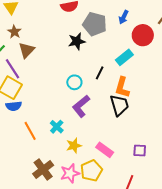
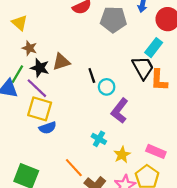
black star: (77, 41) -> (40, 68), moved, turned -30
brown triangle: (27, 50) -> (61, 62), moved, turned 42
black line: (100, 73) -> (92, 76), moved, turned -32
black trapezoid: (119, 105) -> (143, 68), moved
orange line: (30, 131) -> (74, 168), moved

